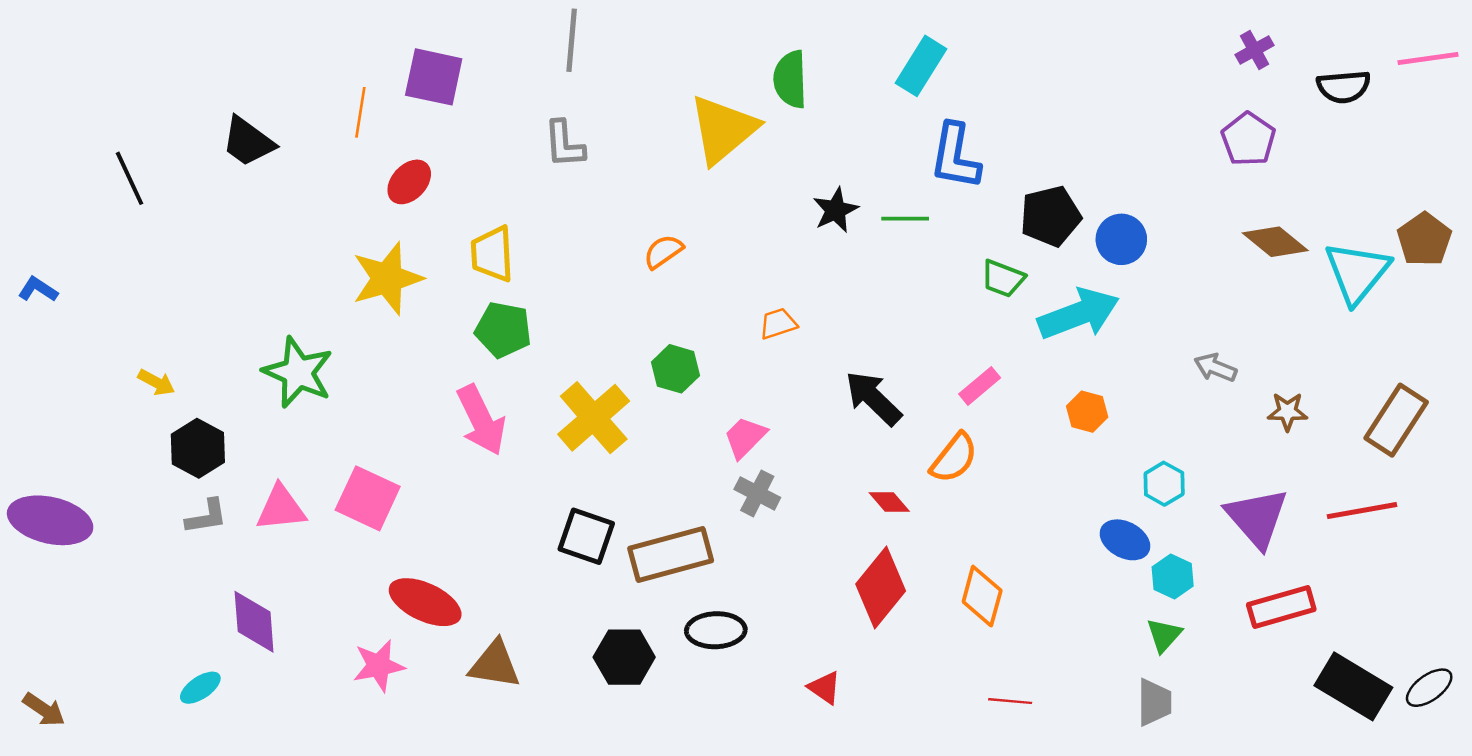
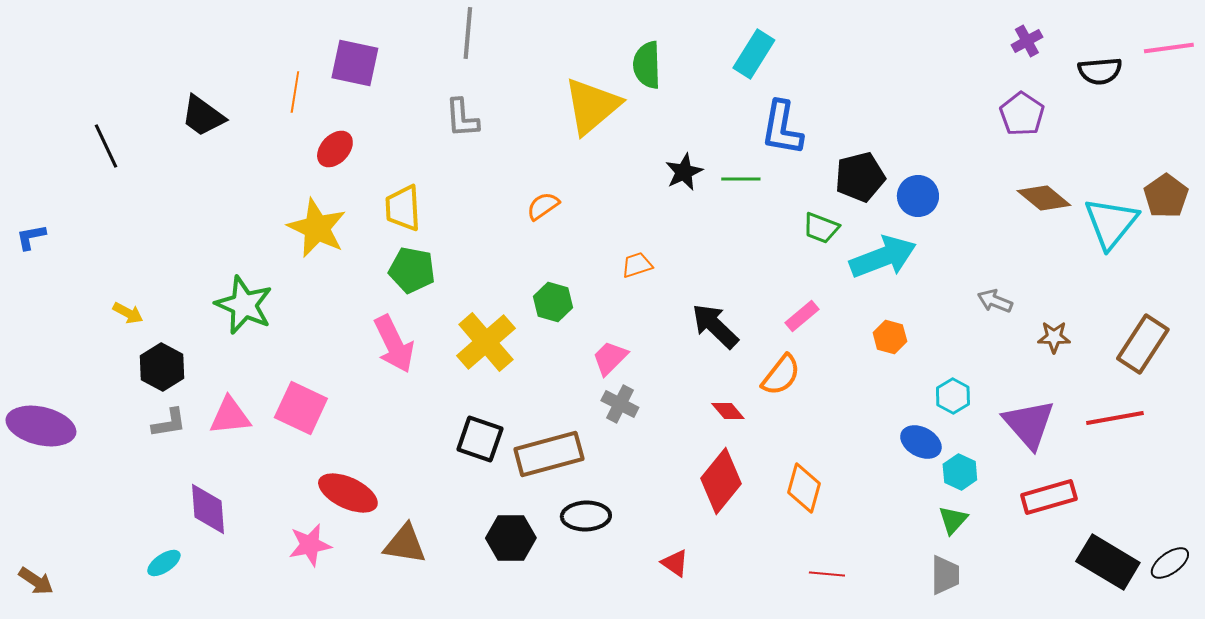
yellow star: (387, 278) -> (317, 228), turned -30
blue L-shape: (38, 289) -> (31, 237), turned -44

